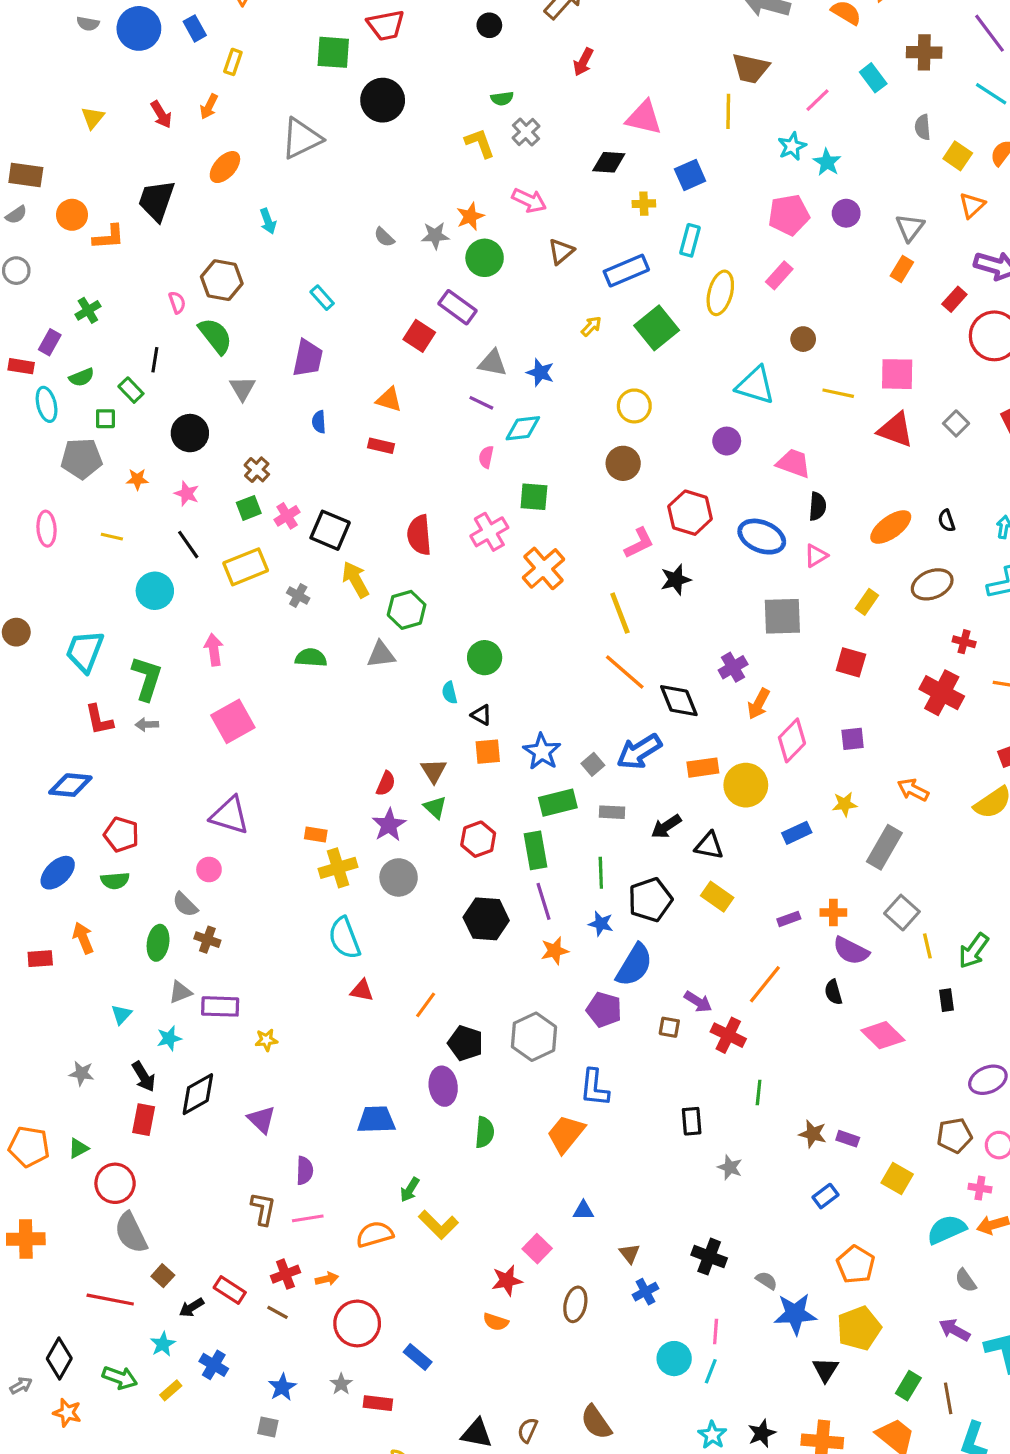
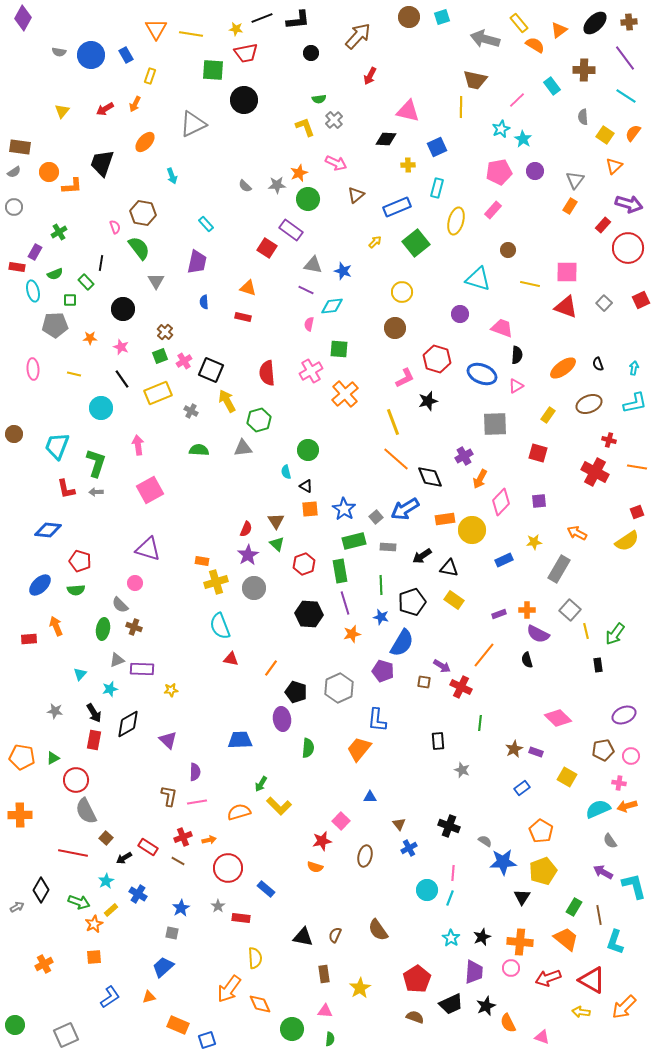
red arrow: (161, 114) -> (105, 109), turned 90
pink diamond: (883, 1035) -> (558, 718), moved
brown star: (813, 1134) -> (514, 749), turned 30
orange star: (67, 1413) -> (94, 924), moved, turned 30

